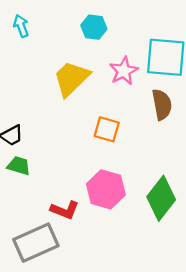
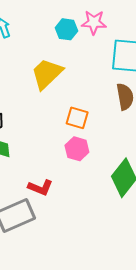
pink star: (124, 71) -> (94, 22), moved, turned 30
pink hexagon: (106, 189) -> (77, 149), moved, size x0.7

